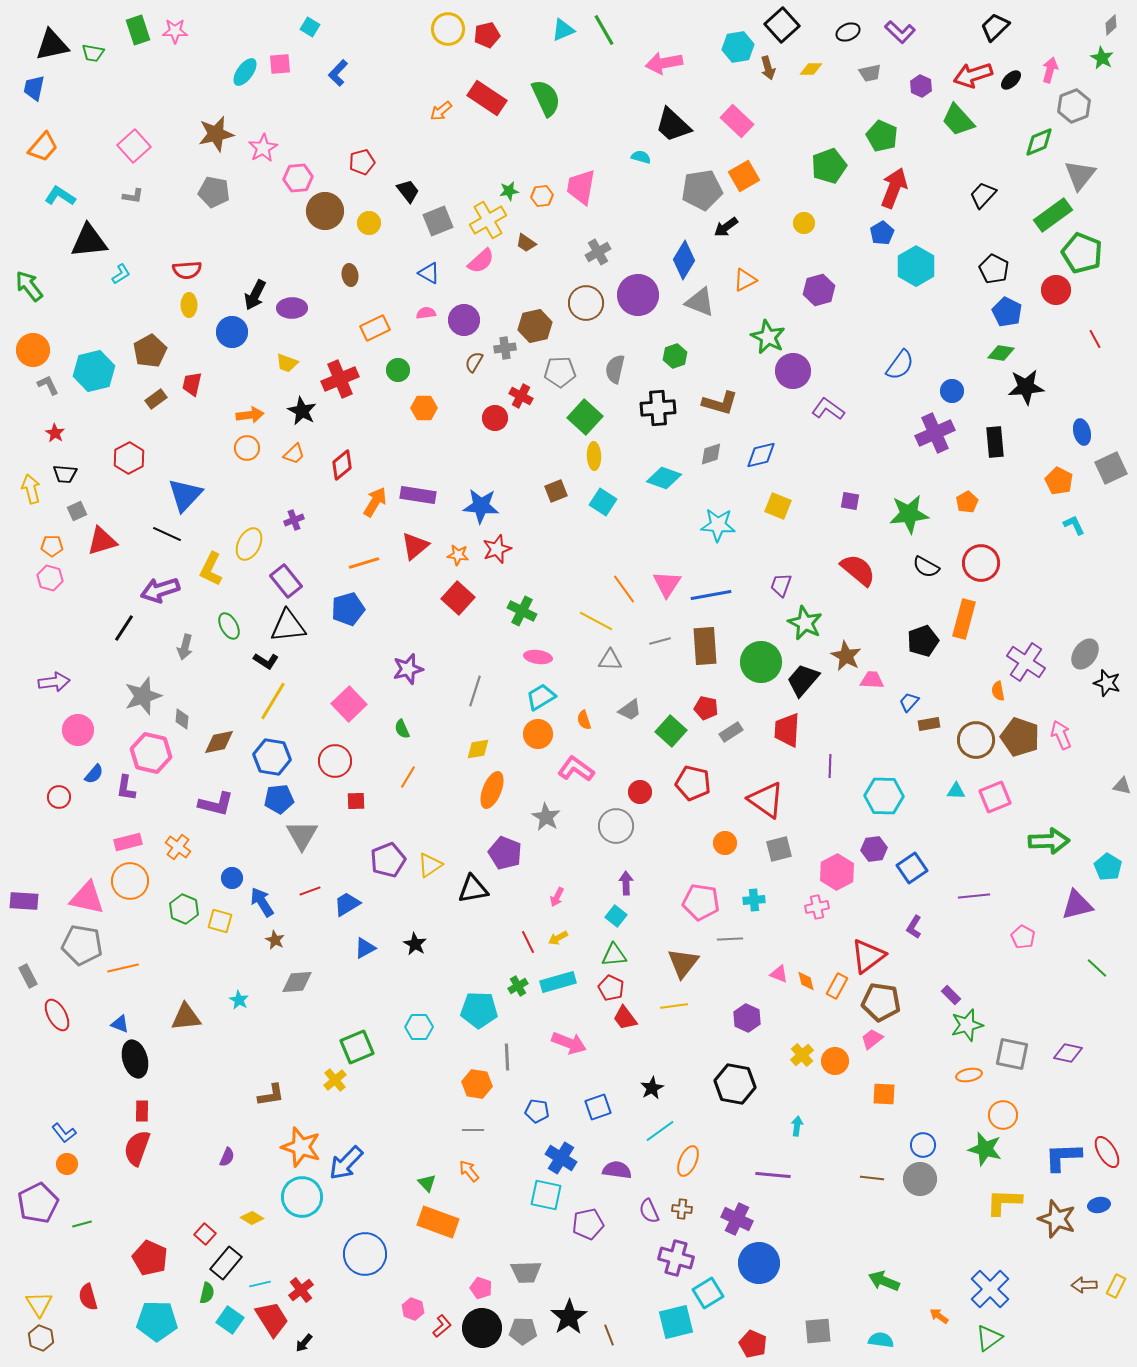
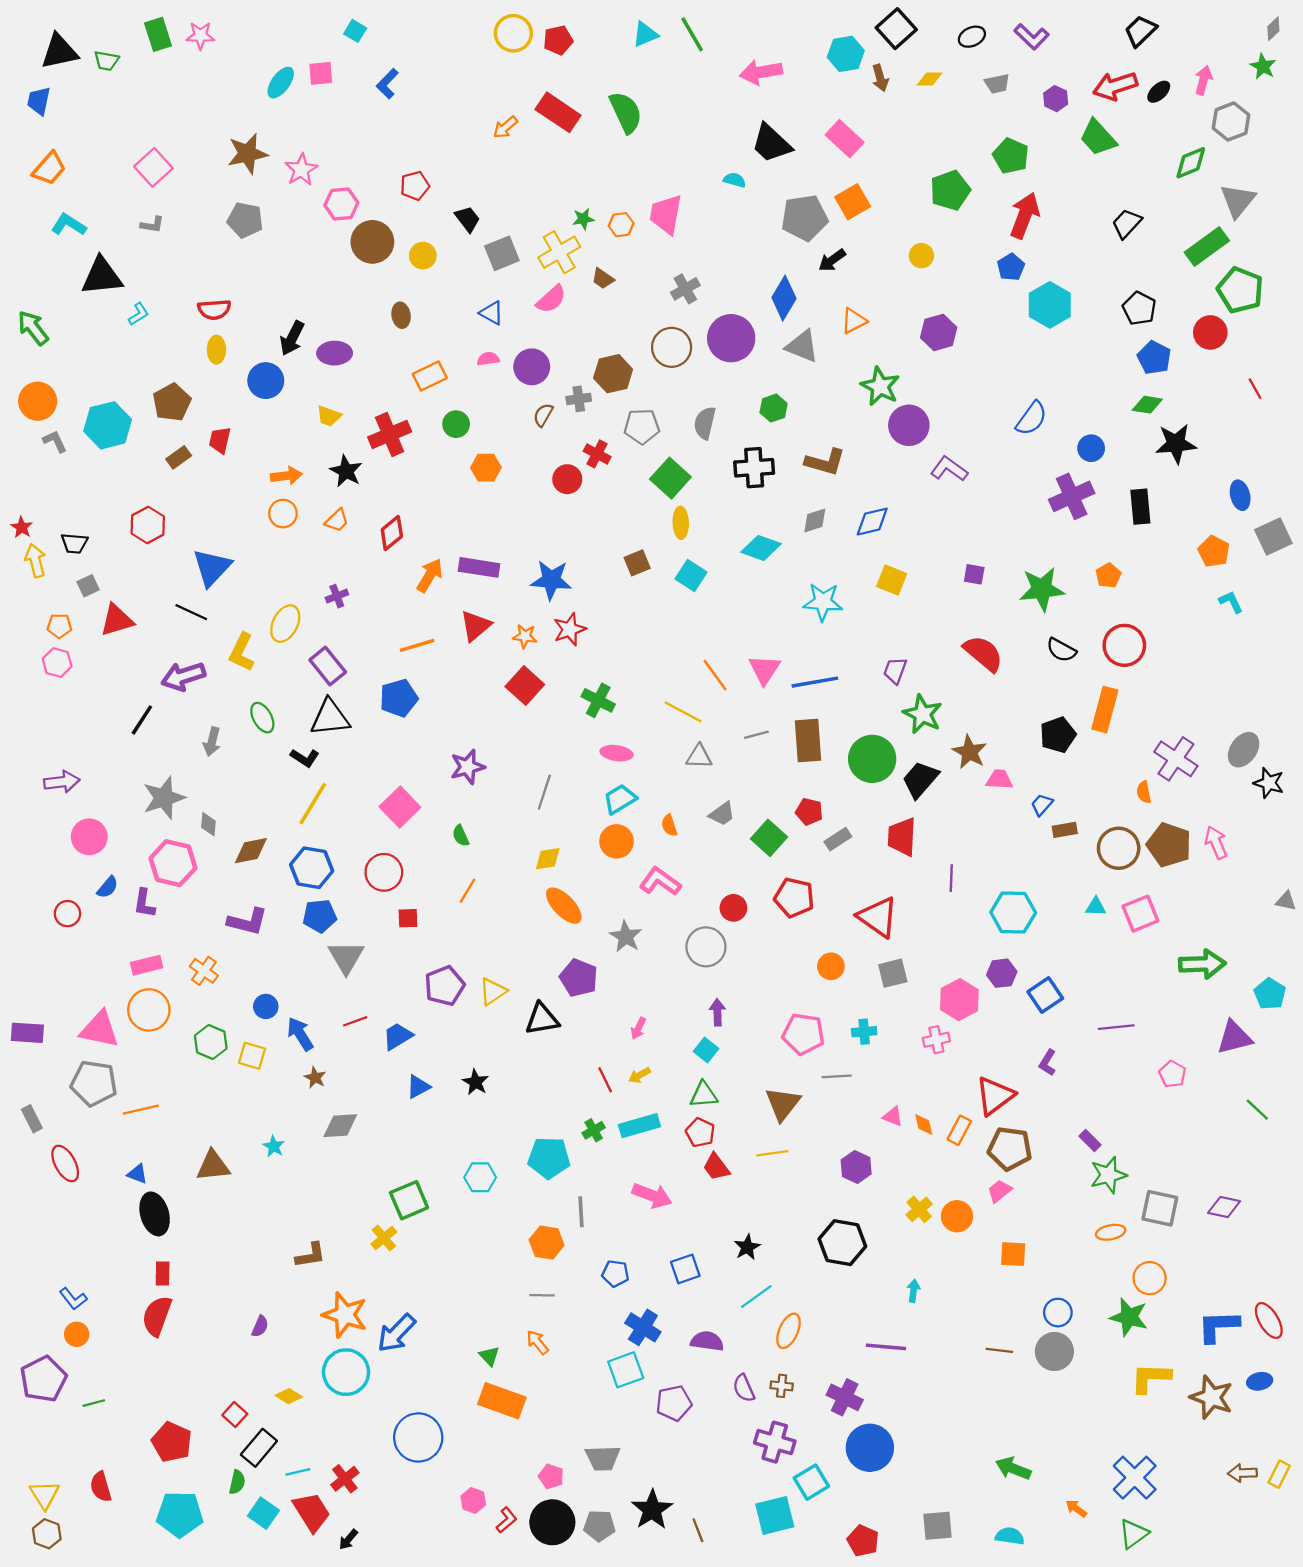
red star: (55, 433) -> (22, 527), moved
orange ellipse: (492, 790) -> (564, 906), turned -66
cyan square: (546, 1195) -> (626, 1370), turned -32

